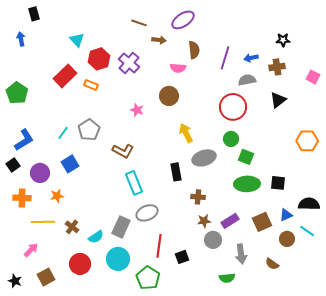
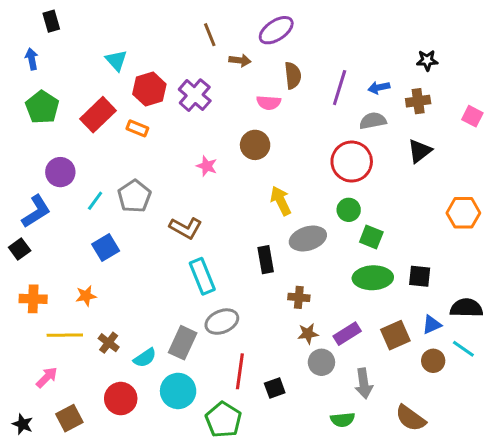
brown line: (139, 23) -> (210, 35), turned 49
green pentagon: (17, 93) -> (42, 107), moved
purple circle: (40, 173) -> (60, 172), moved
brown semicircle: (272, 264) -> (411, 418), moved, size x1.5

